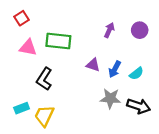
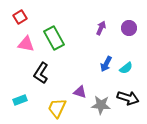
green rectangle: (58, 41) -> (54, 38), turned 55
purple triangle: (93, 65) -> (80, 92), moved
gray star: (110, 98) -> (101, 105), moved
yellow trapezoid: (44, 116) -> (57, 108), moved

